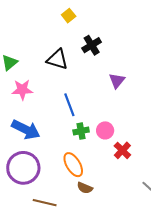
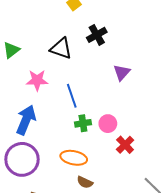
pink star: (22, 90) -> (37, 80), moved
blue arrow: (26, 130) -> (26, 120), turned -96
orange ellipse: (73, 165) -> (74, 158), turned -50

